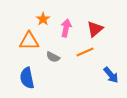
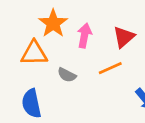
orange star: (43, 19) -> (53, 23), size x1.5

